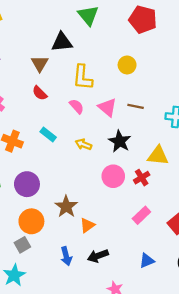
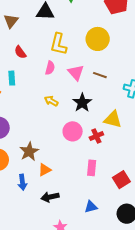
brown triangle: (40, 64) -> (11, 21), moved
yellow circle: (127, 65) -> (98, 39), size x1.5
pink semicircle: (77, 106) -> (50, 68), turned 48
cyan rectangle: (48, 134) -> (12, 78), moved, turned 40
pink rectangle: (141, 215) -> (92, 168), turned -49
blue arrow: (66, 256) -> (22, 182), moved

